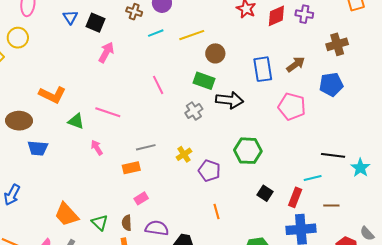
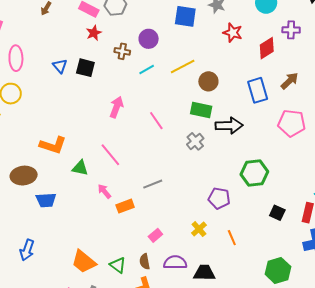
red diamond: (276, 16) -> (267, 48), moved
pink arrow: (106, 52) -> (116, 107), moved
pink line: (108, 112) -> (110, 155), turned 40
yellow cross: (184, 154) -> (199, 229), moved
orange rectangle: (131, 168) -> (125, 206), moved

